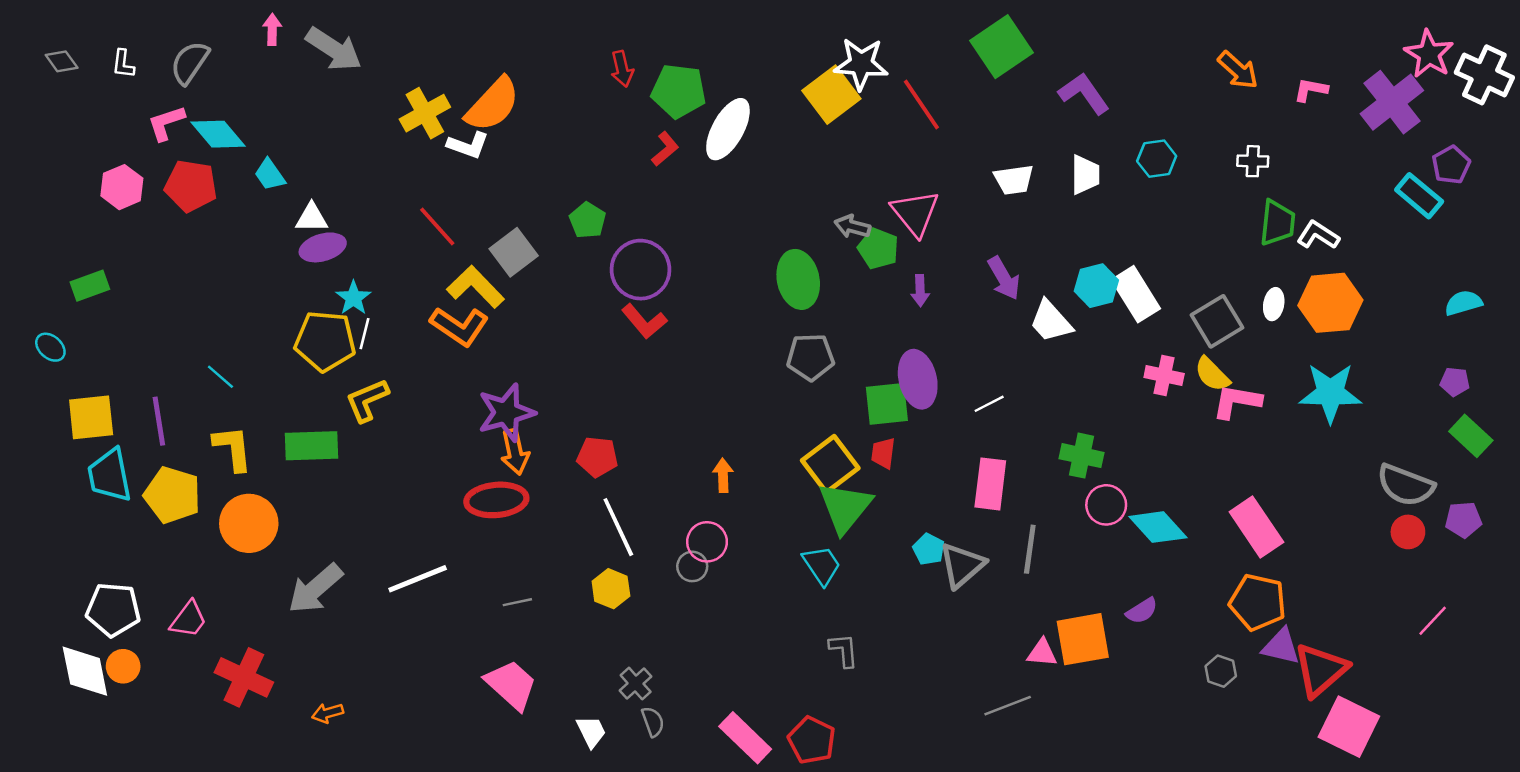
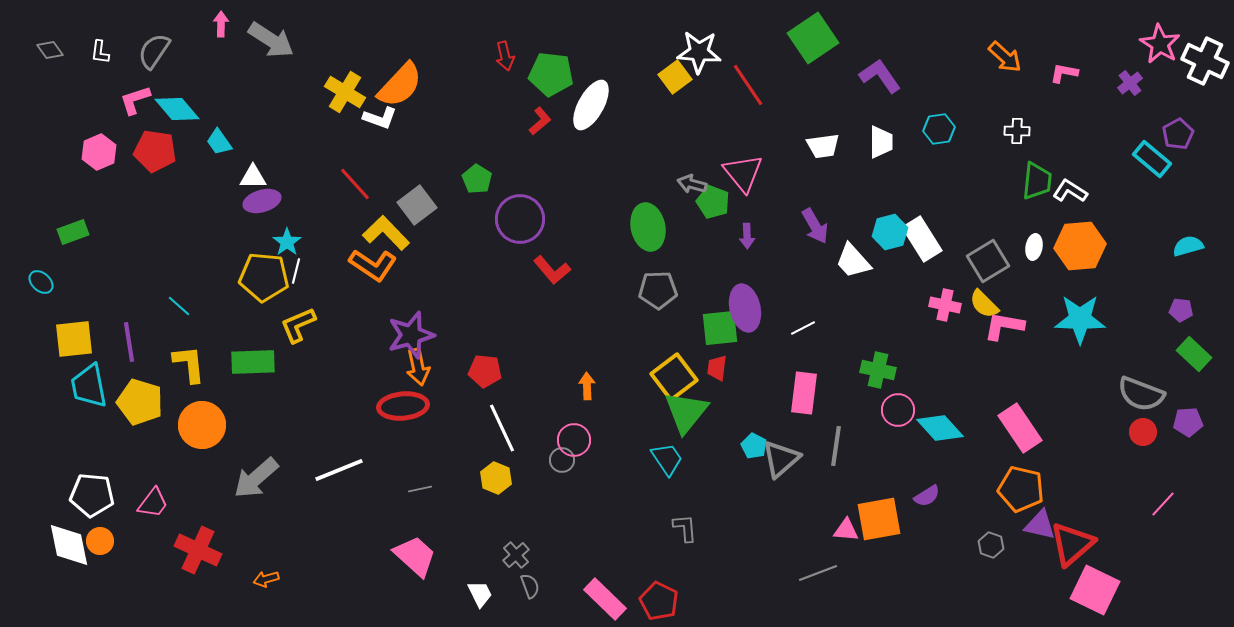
yellow square: (831, 95) -> (675, 77), size x0.7
purple cross: (1392, 102) -> (1130, 83), size x0.5
yellow cross: (425, 113) -> (345, 92), turned -30
red L-shape: (644, 321) -> (552, 270), moved

